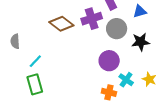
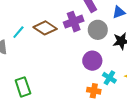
cyan line: (35, 61) -> (18, 32), moved

